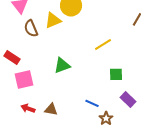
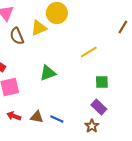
purple rectangle: (128, 99) -> (99, 107), moved
blue line: (92, 103) -> (57, 119), moved

